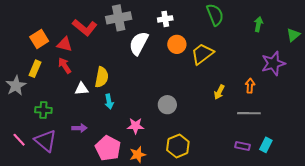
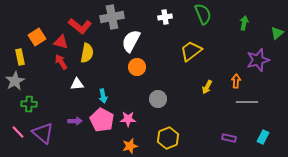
white cross: (165, 19) -> (165, 17), moved
orange circle: (177, 44) -> (137, 67), moved
yellow rectangle: (35, 69) -> (20, 57), moved, turned -35
yellow semicircle: (102, 77) -> (87, 53), moved
green cross: (43, 110) -> (29, 104), moved
gray line: (249, 113) -> (247, 102), moved
cyan rectangle: (266, 145) -> (263, 137), moved
pink pentagon: (108, 148) -> (102, 120), moved

